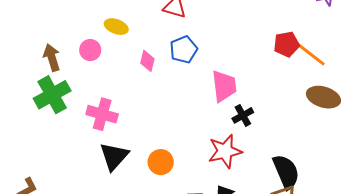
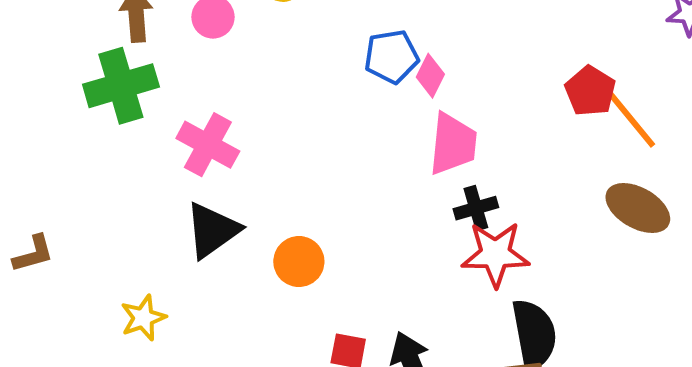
red pentagon: (287, 44) -> (590, 91), turned 30
pink diamond: (147, 61) -> (430, 76), moved
red star: (225, 151) -> (495, 254), moved

